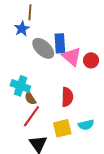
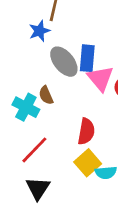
brown semicircle: (30, 98) -> (46, 95), moved
yellow square: (62, 128) -> (88, 163), moved, turned -36

